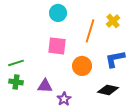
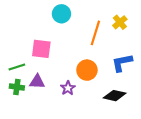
pink square: (57, 46) -> (41, 49), moved
purple triangle: (45, 86) -> (37, 82), moved
purple star: (64, 99) -> (68, 88), moved

